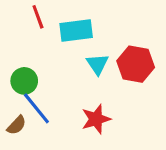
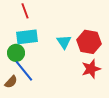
cyan rectangle: (76, 31) -> (27, 37), moved
red star: (96, 119) -> (91, 69), moved

